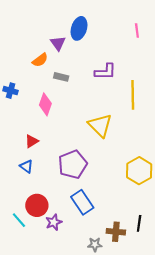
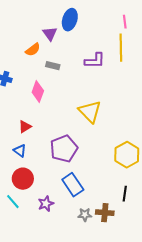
yellow line: (133, 95) -> (121, 48), moved
red circle: (37, 205) -> (23, 179), moved
black line: (139, 223) -> (125, 194), moved
gray star: (95, 244) -> (85, 215), moved

